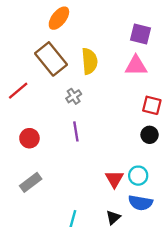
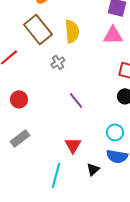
purple line: (76, 131) -> (76, 100), moved, turned -30
red triangle: (114, 179) -> (73, 145), moved

